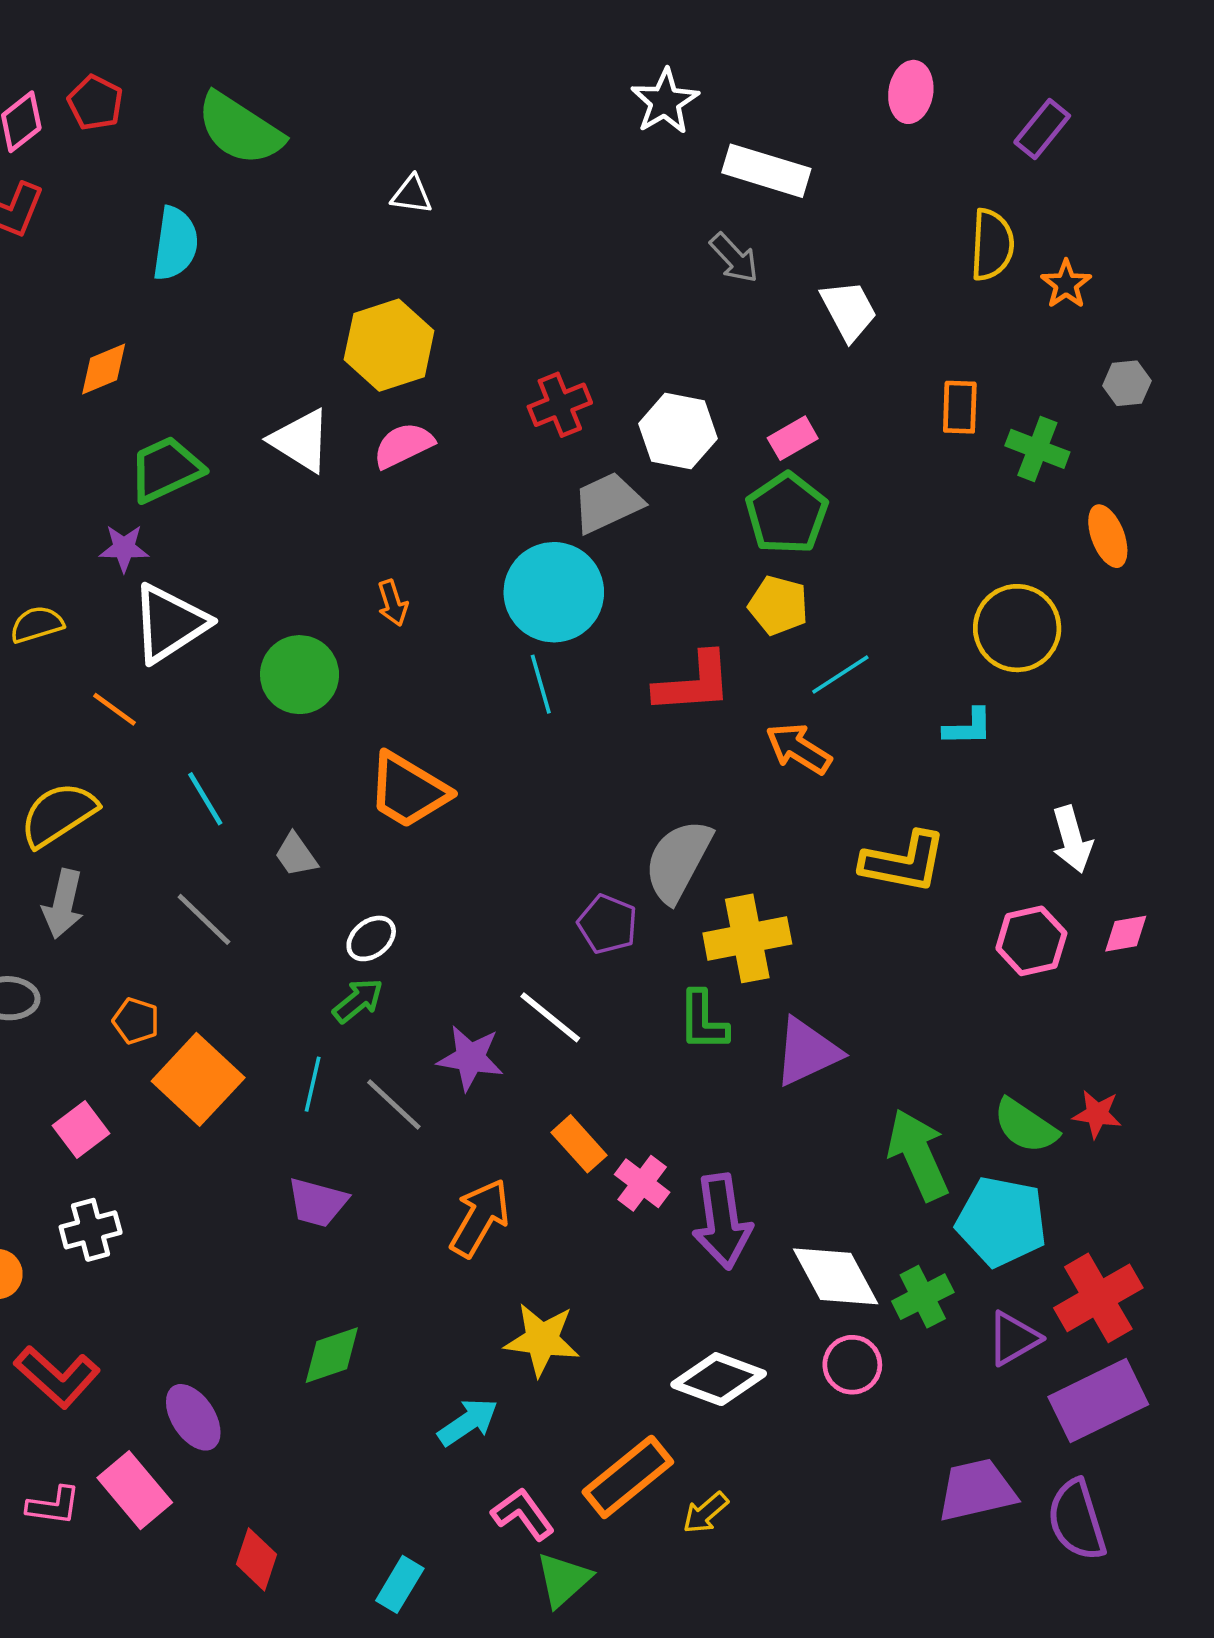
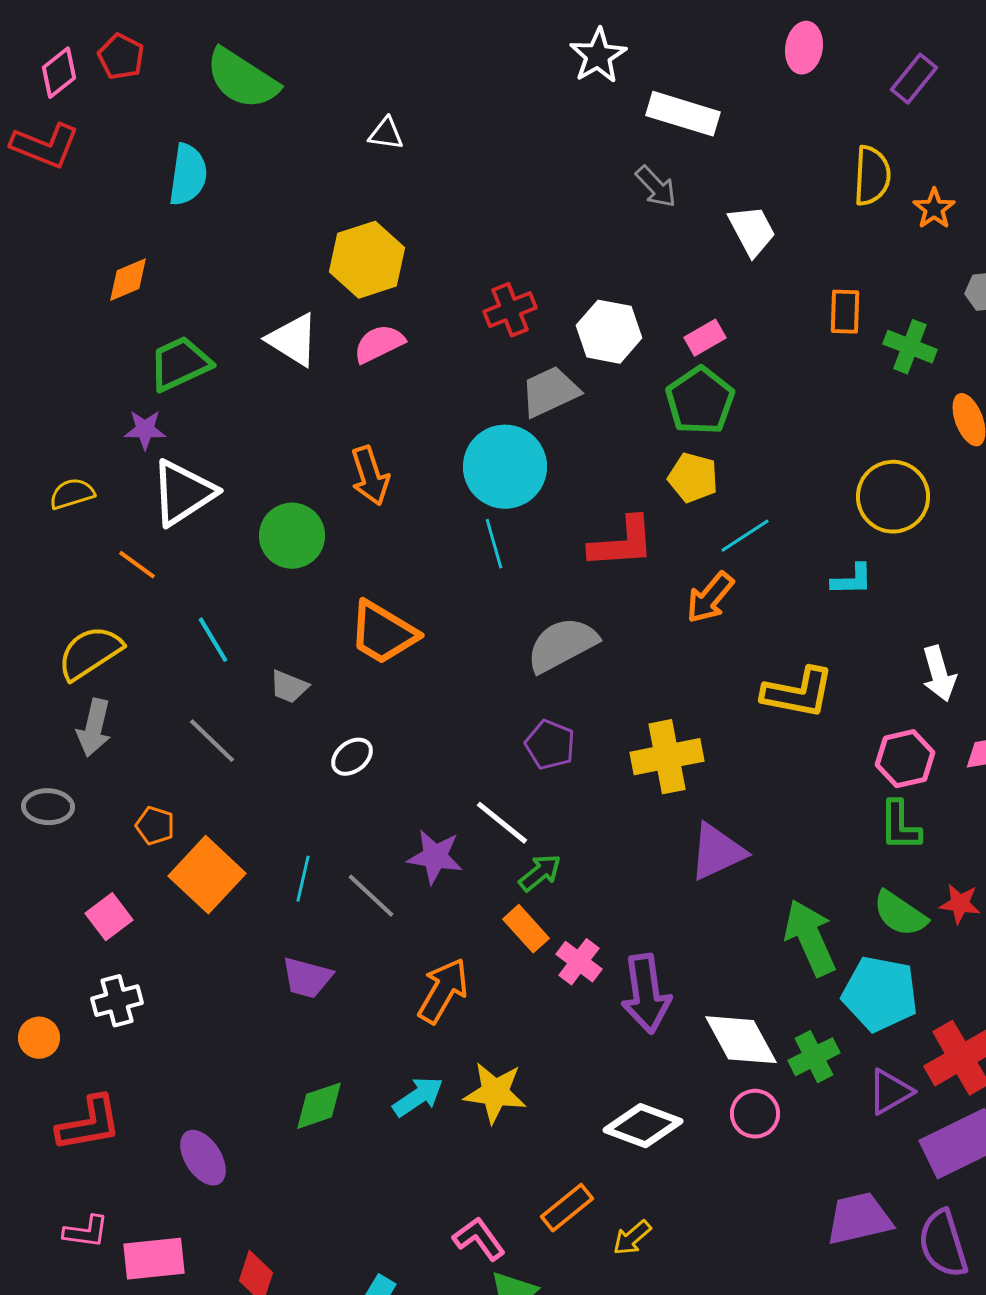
orange arrow: (393, 603) -> (370, 476), size x1.5
orange arrow: (799, 749) -> (710, 598), turned -82
gray trapezoid: (296, 855) -> (289, 687), turned -33
gray semicircle: (678, 861) -> (562, 645), moved, turned 34
green arrow: (358, 1001) -> (540, 873), moved
green L-shape: (703, 1021) -> (900, 826), moved
red L-shape: (57, 1377) -> (89, 1124), turned -52
cyan arrow: (468, 1422) -> (418, 1097), moved
orange rectangle: (628, 1477) -> (567, 1208), size x0.7
pink rectangle: (135, 1490) -> (154, 1259), moved, turned -56

